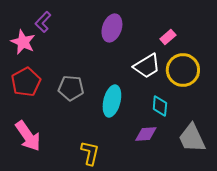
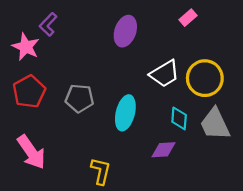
pink rectangle: (168, 37) -> (188, 18), moved
gray trapezoid: (192, 138) -> (215, 124), moved

